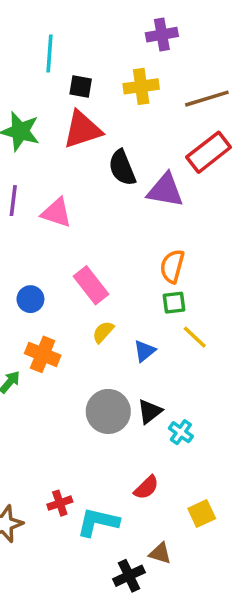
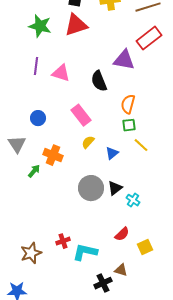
black semicircle: (122, 168) -> (99, 81), moved
blue circle: (30, 299) -> (38, 118), moved
red semicircle: (146, 488) -> (122, 234), moved

